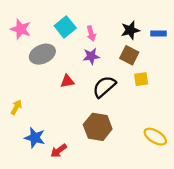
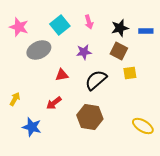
pink arrow: (91, 33) -> (89, 22), moved
red arrow: (59, 151) -> (54, 103), moved

